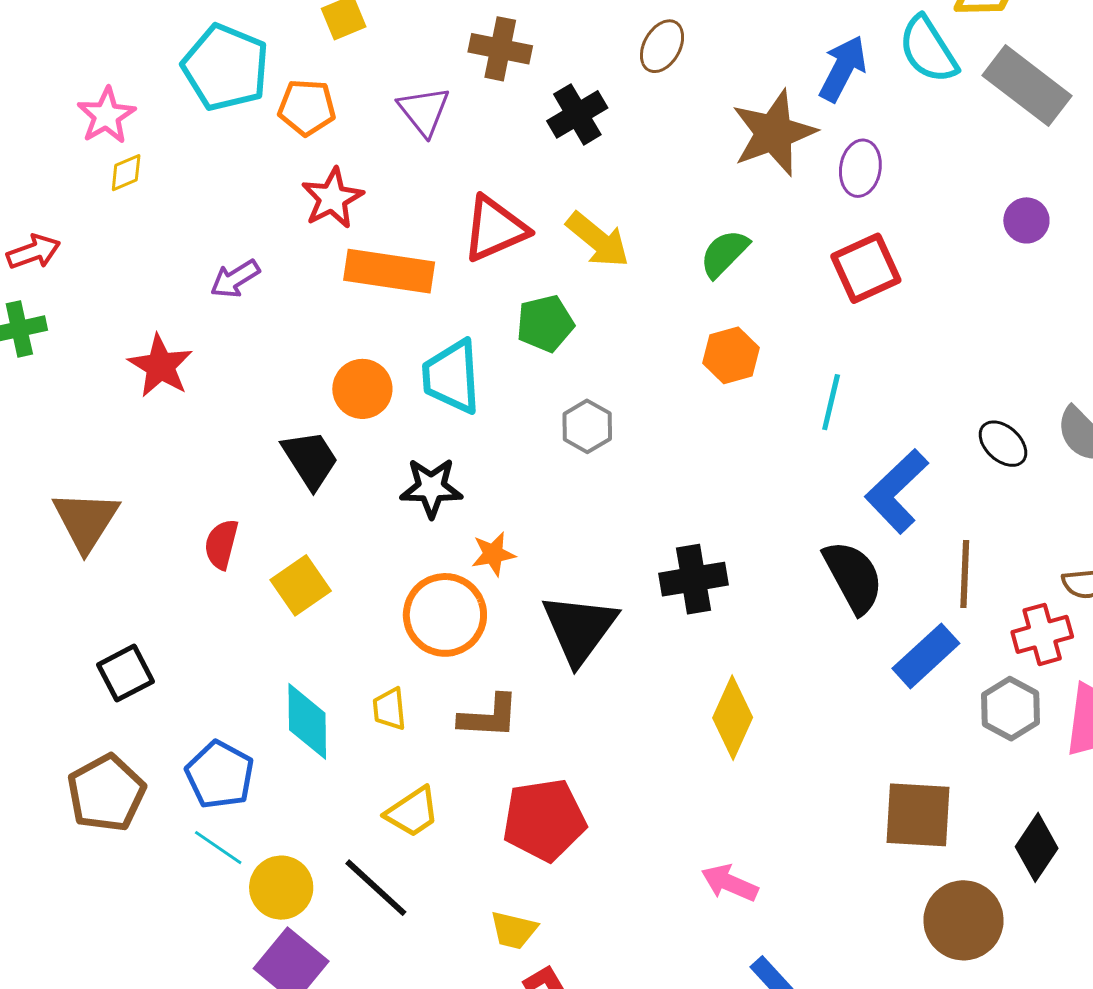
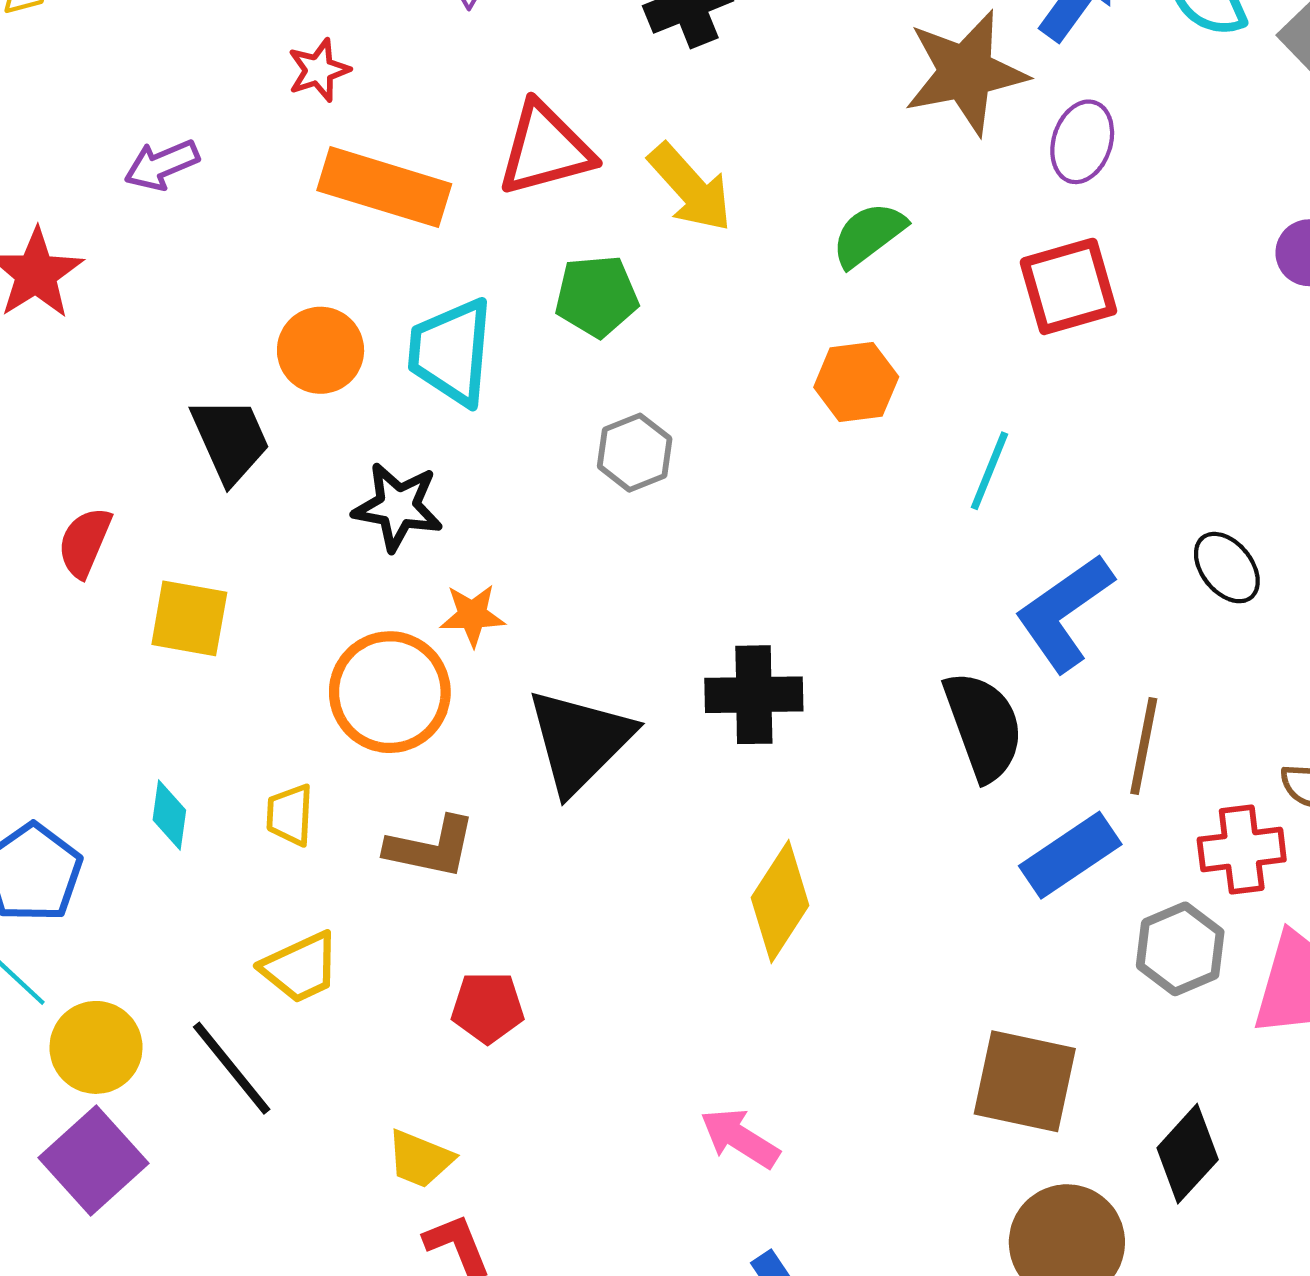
red star: (332, 198) -> (319, 70), size x0.7
yellow square: (301, 585) -> (189, 618), turned 36
cyan diamond: (307, 721) -> (169, 815), size x0.6
red pentagon: (544, 820) -> (488, 1007), size x0.6

